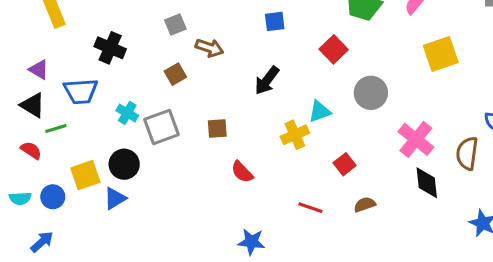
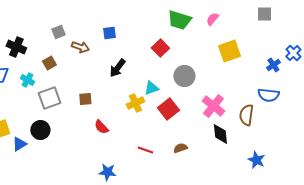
blue square: (275, 21) -> (109, 33), moved
brown square: (175, 74) -> (49, 63), moved
cyan cross: (127, 113) -> (27, 80), moved
black circle: (124, 164) -> (40, 130), moved
red square: (345, 164) -> (168, 109), moved, size x1.5

